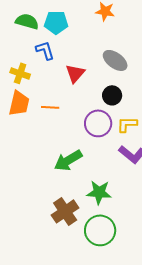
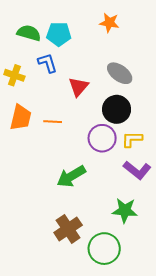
yellow cross: (20, 73) -> (14, 75), moved
black circle: (112, 95) -> (117, 109), size x1.4
green star: (99, 192) -> (125, 210), moved

